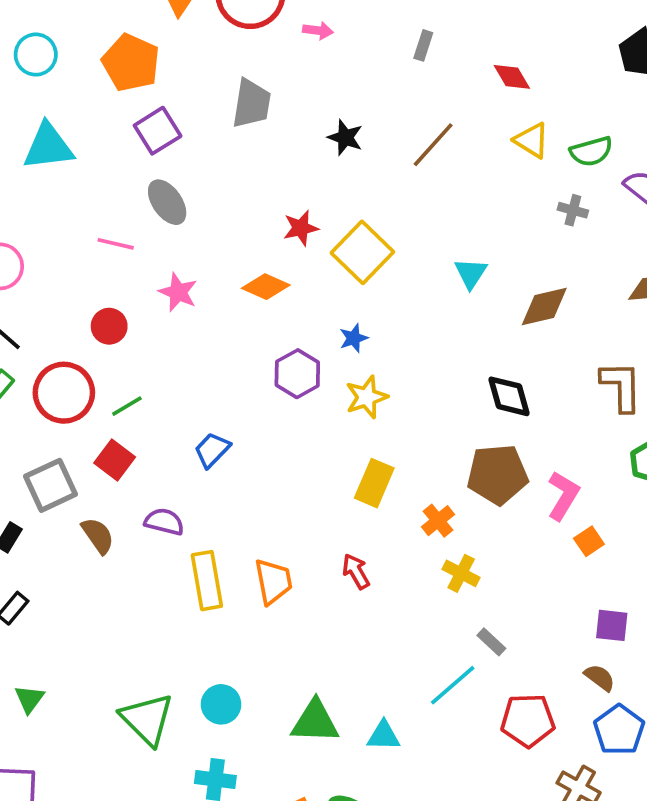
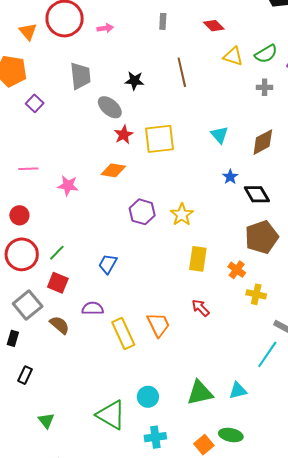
purple square: (158, 131) -> (35, 103), size x0.7
brown line: (433, 145) -> (182, 72), turned -40
gray ellipse: (167, 202) -> (110, 107), moved
yellow square: (362, 252) -> (159, 139), turned -36
red circle: (109, 326) -> (19, 215), moved
blue star: (354, 338) -> (230, 177), moved

